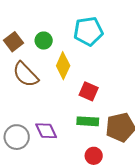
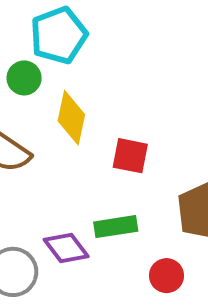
cyan pentagon: (88, 31) -> (59, 35), moved
green rectangle: (88, 121) -> (116, 227), moved

